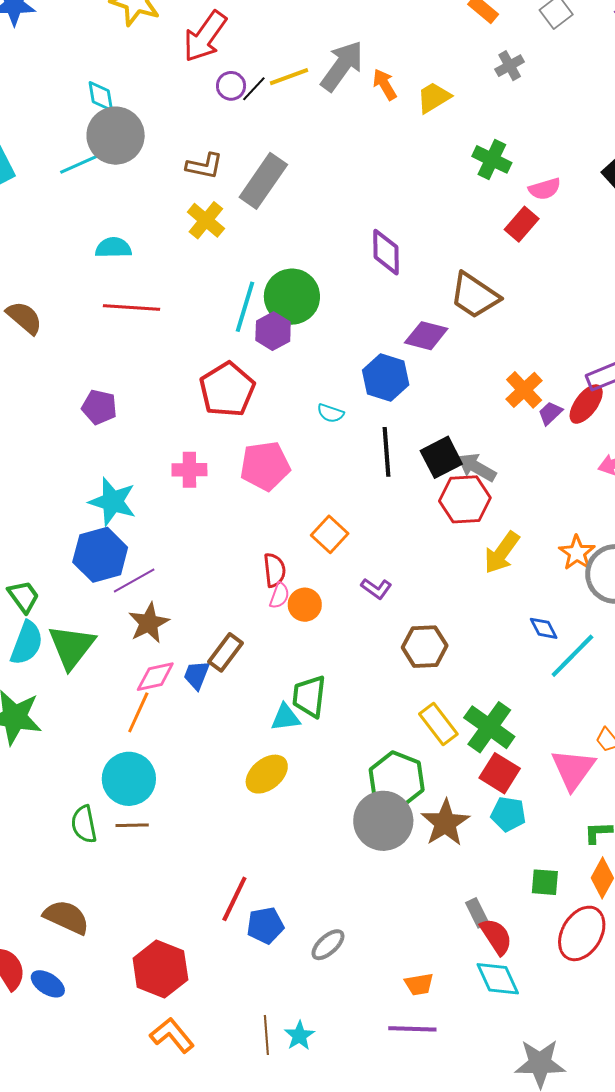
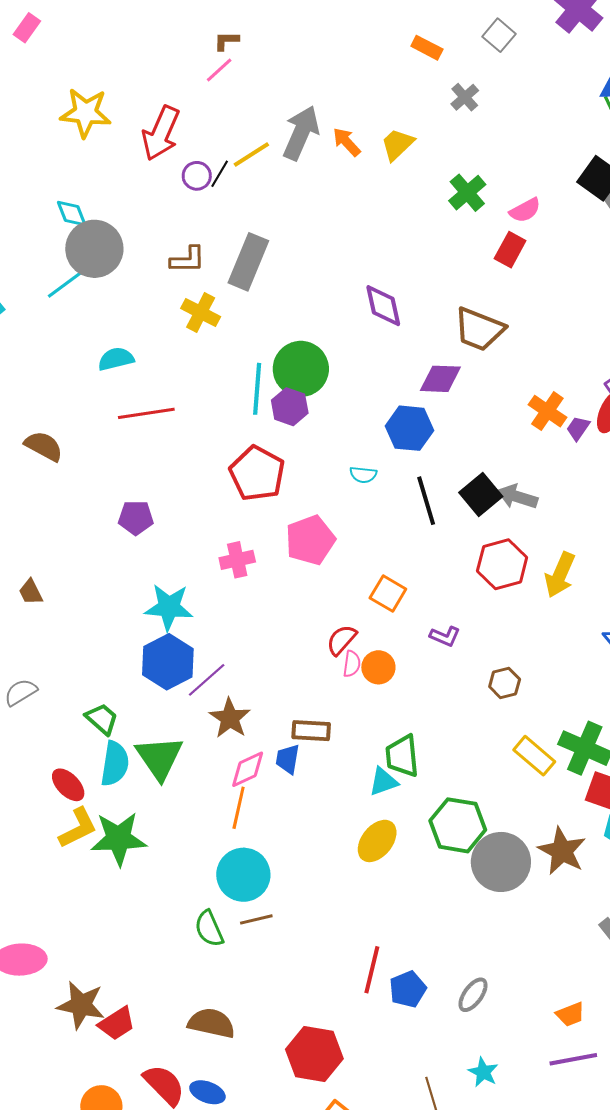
green cross: (492, 159) -> (467, 193), turned 36
red hexagon: (465, 499) -> (502, 564), moved
red semicircle: (274, 570) -> (342, 640), turned -120
brown hexagon: (425, 647) -> (505, 683), size x0.7
brown rectangle: (226, 652) -> (311, 731), turned 69
green hexagon: (397, 780) -> (458, 825), moved
cyan star: (299, 1036) -> (483, 1072), moved

